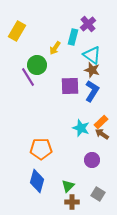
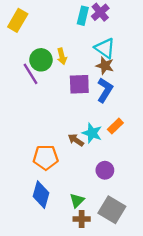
cyan rectangle: (73, 37) -> (83, 16), moved
yellow arrow: (55, 48) -> (62, 56), moved, turned -48
brown arrow: (102, 134) -> (76, 140), moved
gray square: (98, 194) -> (112, 210), size x1.6

